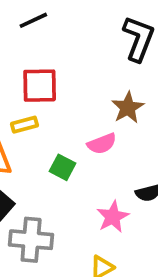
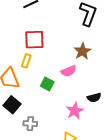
yellow rectangle: (24, 125) -> (26, 61), turned -56
gray cross: (31, 240) -> (30, 124), size x0.6

